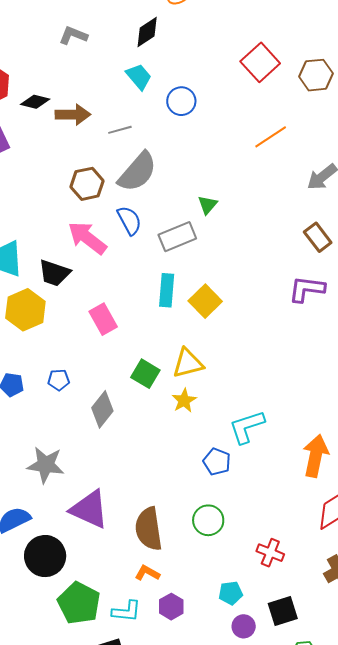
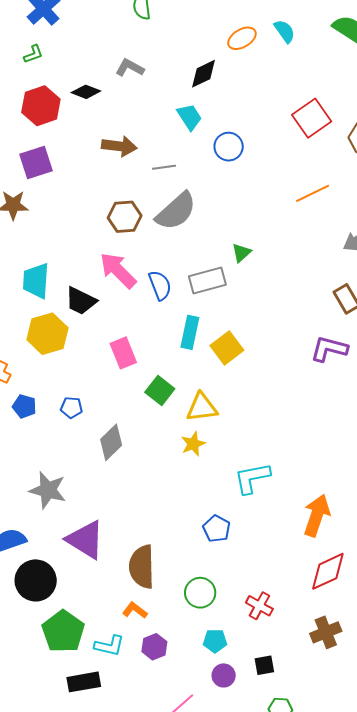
black diamond: (35, 102) -> (86, 92), moved
blue semicircle: (129, 220) -> (160, 285), moved
green square: (145, 374) -> (160, 390), moved
blue pentagon: (217, 462) -> (217, 529), moved
green circle: (208, 520) -> (200, 593), moved
black square: (283, 611) -> (264, 665), size x0.7

